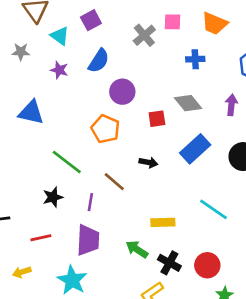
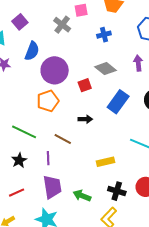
purple circle: (122, 92) -> (55, 70), size x1.4
orange pentagon: (105, 129) -> (48, 101), turned -30
green arrow: (137, 249) -> (82, 196), moved

